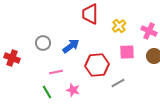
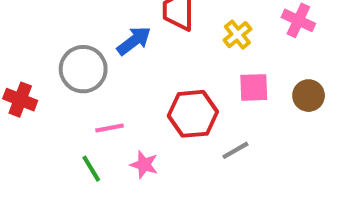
pink cross: (149, 31) -> (298, 20), moved
gray circle: (43, 43) -> (83, 69), size x1.5
blue arrow: (71, 46) -> (134, 41), moved

